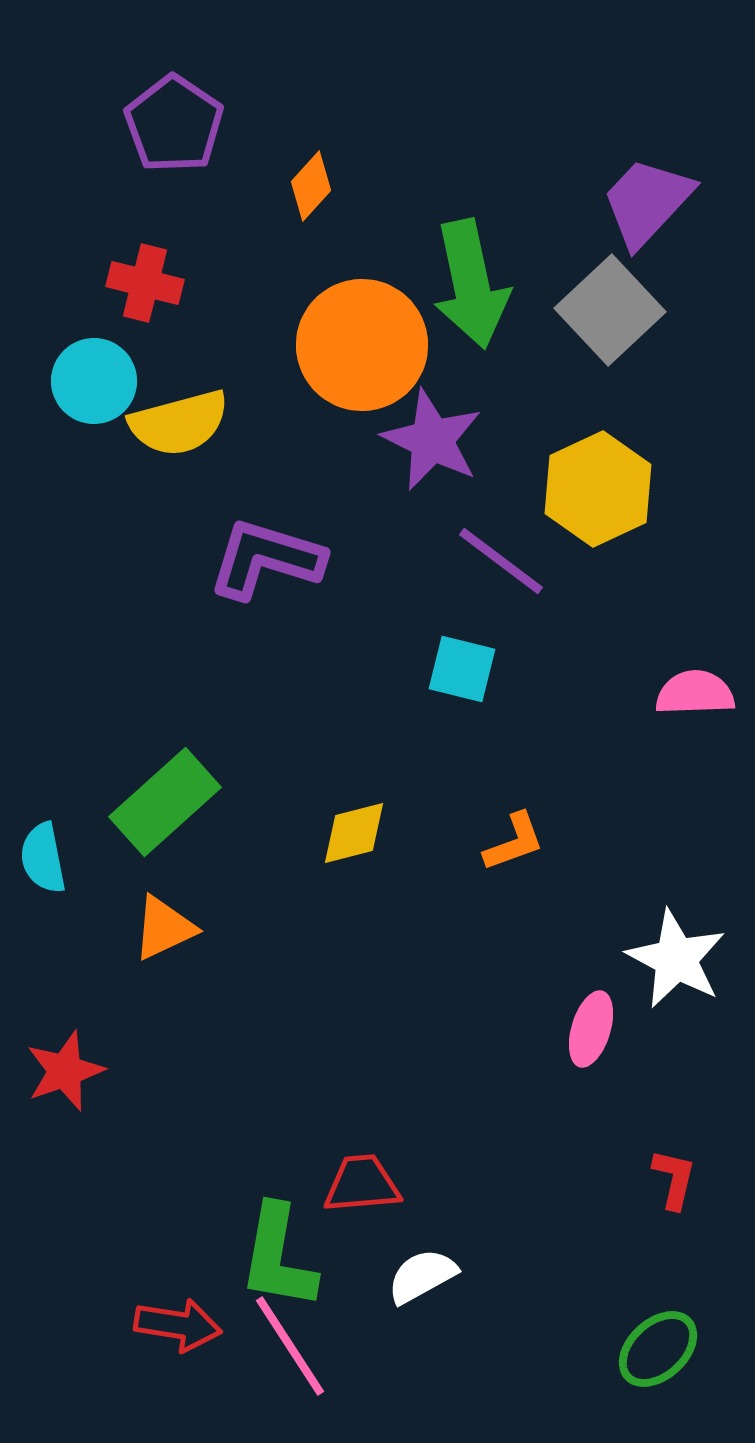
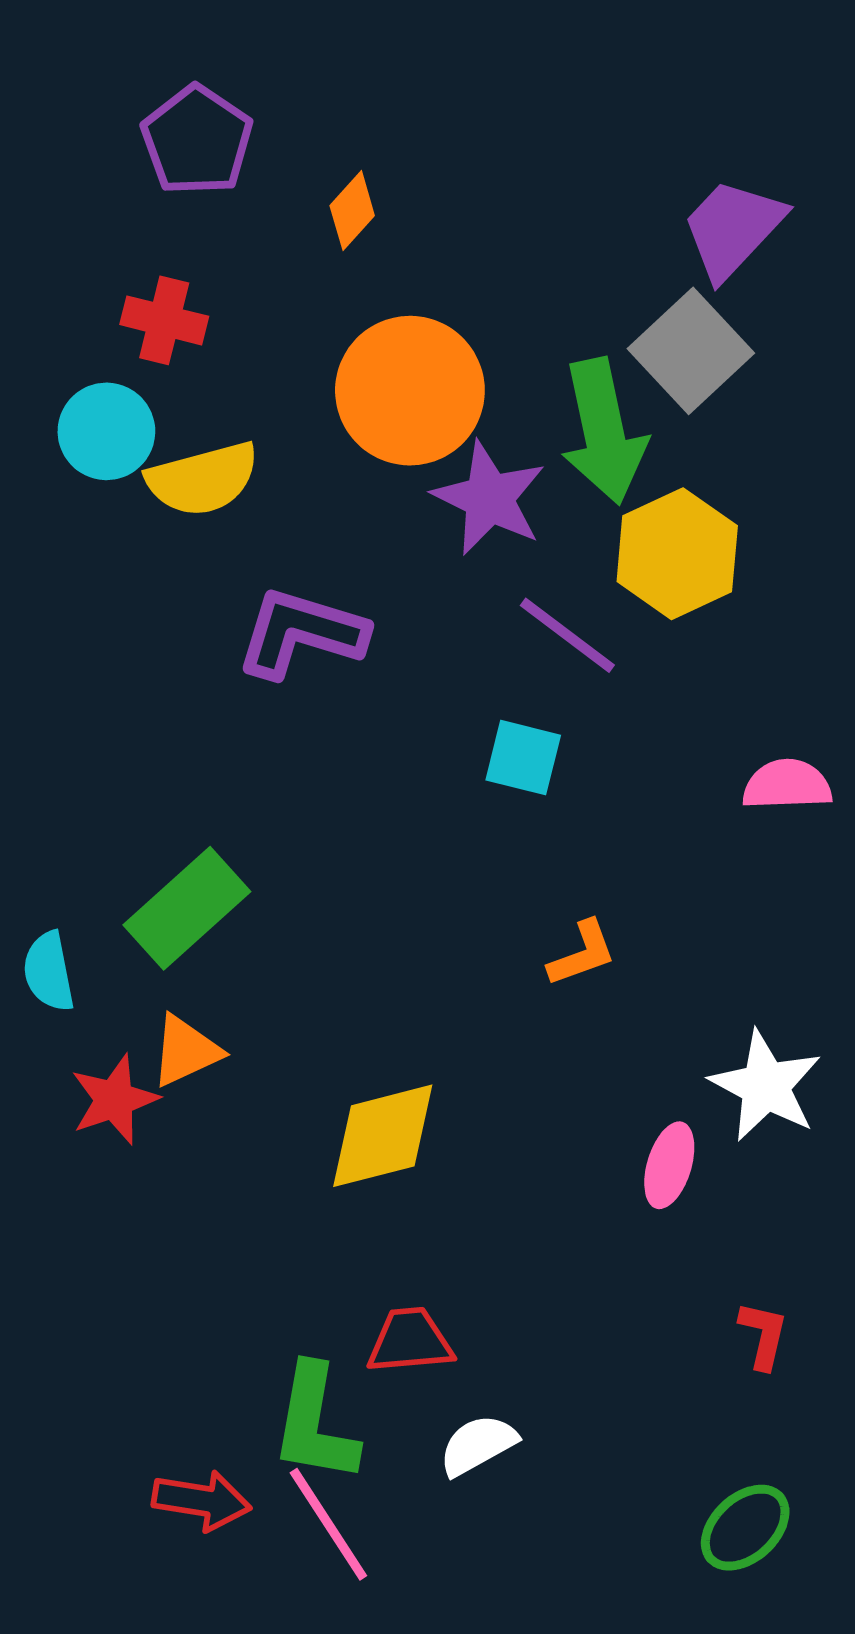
green arrow: (471, 284) -> (604, 431), moved
yellow diamond: (354, 833) -> (383, 1136), moved, size x1.5
red star: (65, 1071) -> (114, 1100), moved

